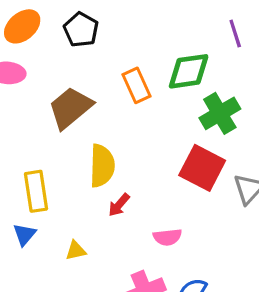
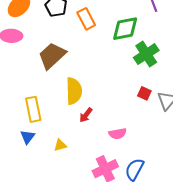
orange rectangle: (136, 85) -> (86, 19), moved
red square: (202, 168) -> (144, 93), moved, size x0.5

